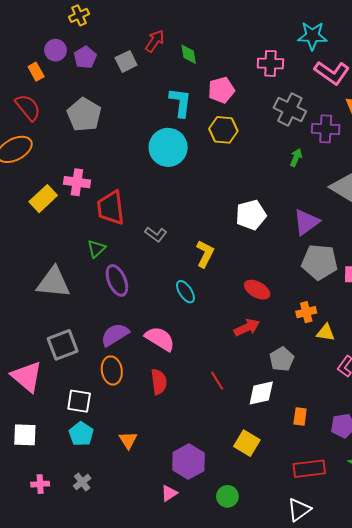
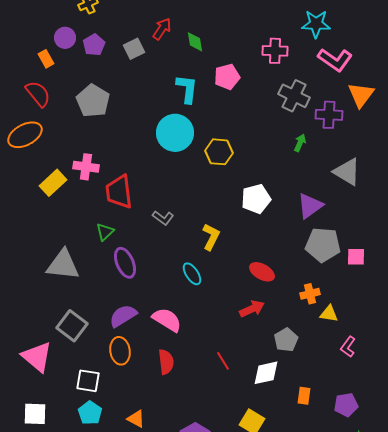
yellow hexagon: (223, 130) -> (219, 152), moved
gray square: (63, 345) -> (72, 326), turned -32
orange triangle: (128, 440) -> (136, 419), turned -30

